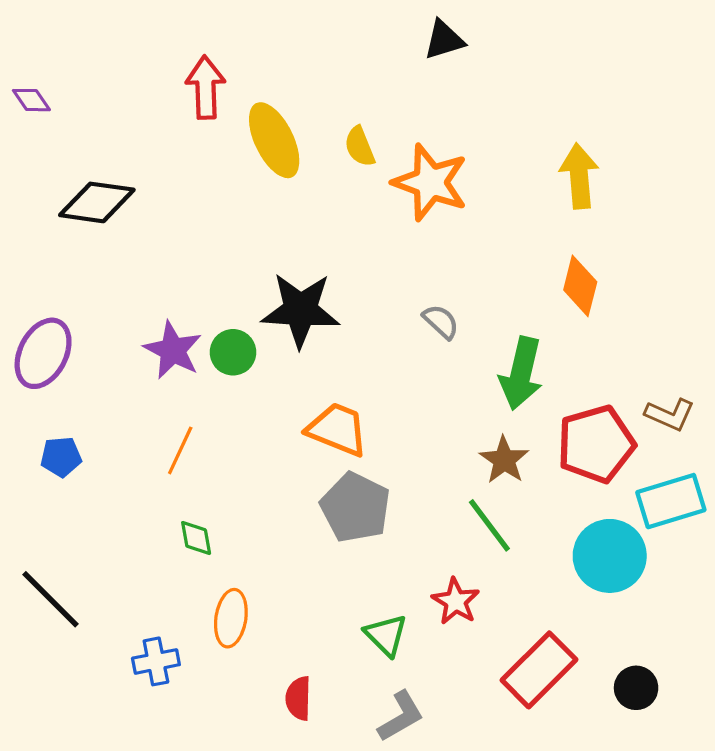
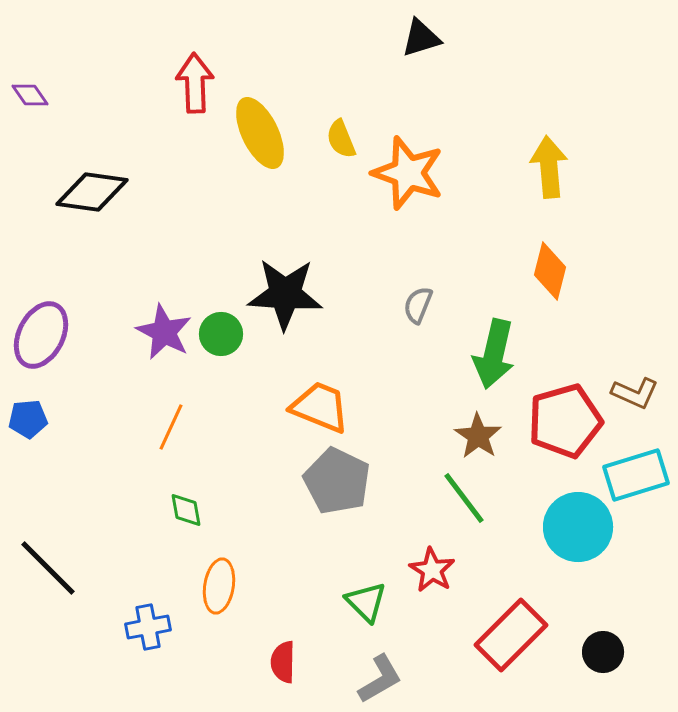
gray semicircle: (441, 322) -> (418, 305), turned -111
blue pentagon: (61, 457) -> (28, 419), moved

